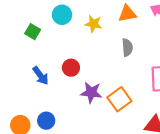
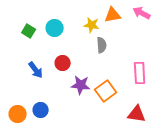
cyan circle: (62, 15) -> (55, 28), moved
yellow star: (93, 24) -> (92, 25), moved
gray semicircle: (127, 47) -> (102, 45), moved

